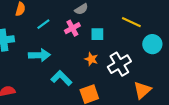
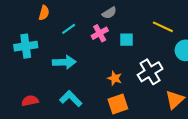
orange star: (91, 59) -> (115, 78), moved
cyan L-shape: (61, 78) -> (71, 99), moved

